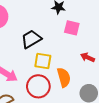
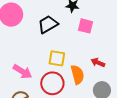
black trapezoid: (31, 39) -> (48, 24), moved
red arrow: (88, 57) -> (98, 63), moved

